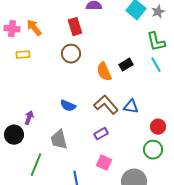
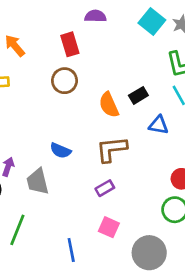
brown L-shape: (106, 105) -> (112, 149), turned -55
blue triangle: (131, 107) -> (159, 125), moved
gray trapezoid: (59, 140) -> (38, 181), moved

